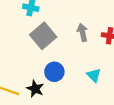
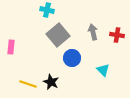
blue circle: (54, 72) -> (72, 58), moved

